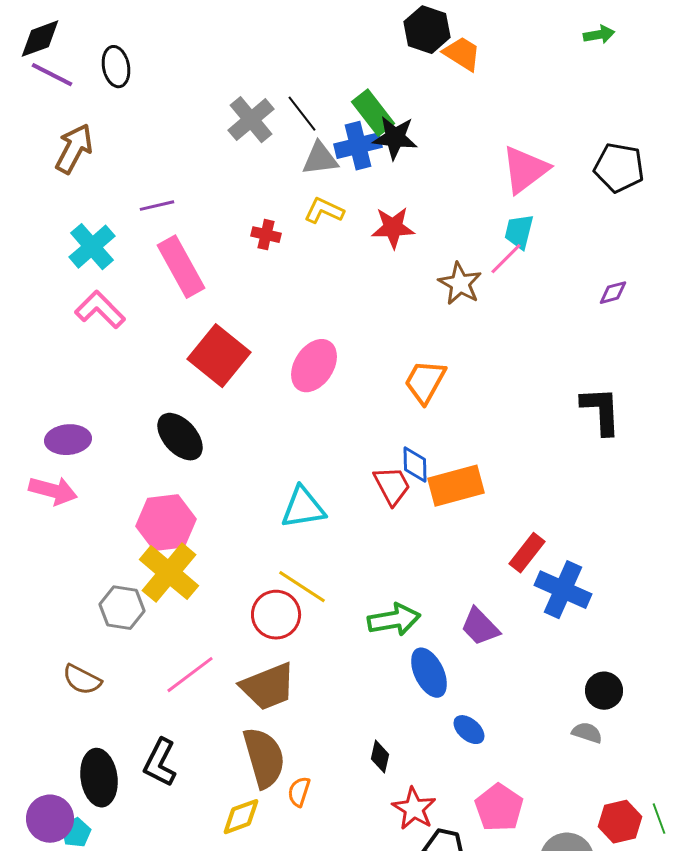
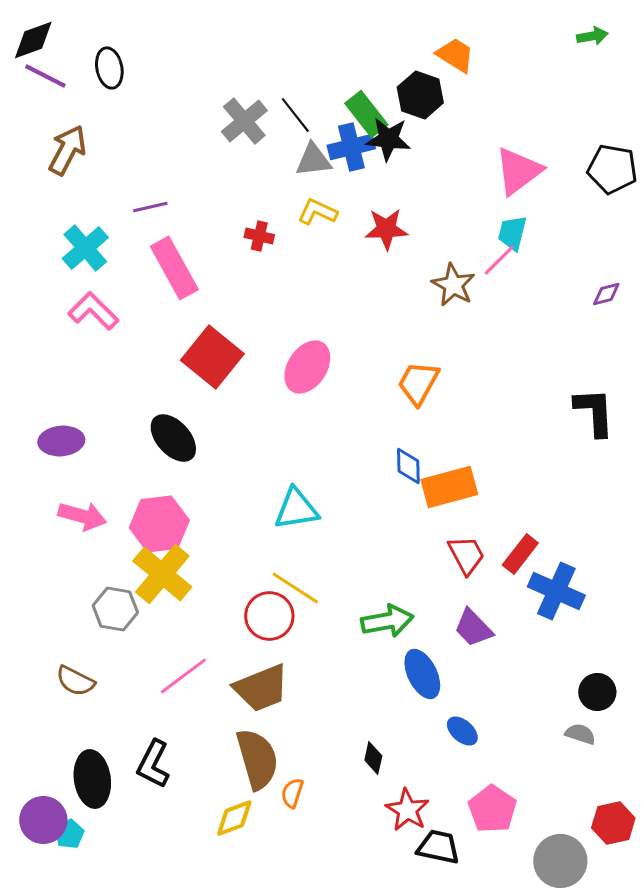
black hexagon: (427, 30) -> (420, 95), moved
red trapezoid: (392, 486) -> (466, 555), moved
pink arrow: (53, 491) -> (82, 516), moved

